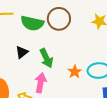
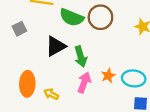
black triangle: (22, 52) -> (56, 46), size x1.5
pink arrow: (41, 83) -> (84, 82), moved

